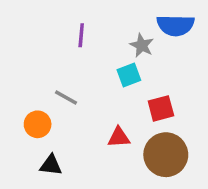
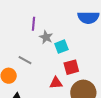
gray star: (142, 45) -> (46, 37), moved
red square: (161, 108) -> (71, 67), moved

